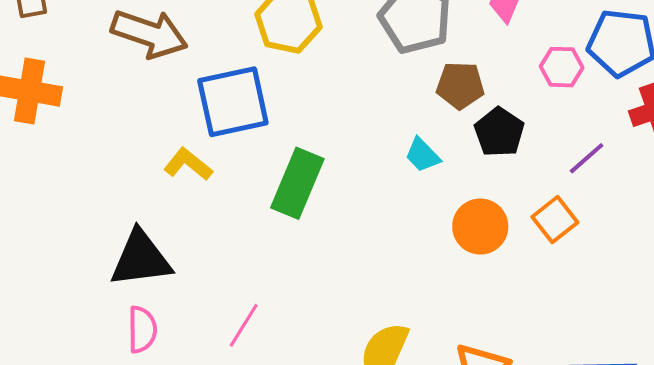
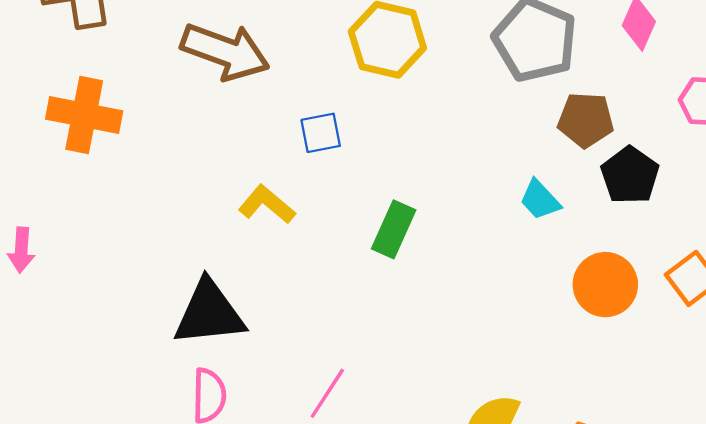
blue square: (233, 102) -> (321, 133), size x0.5
green rectangle: (297, 183) -> (394, 229), size x0.7

